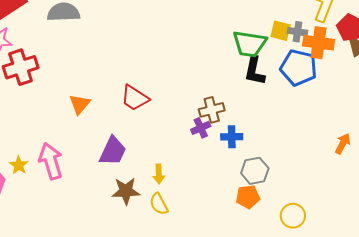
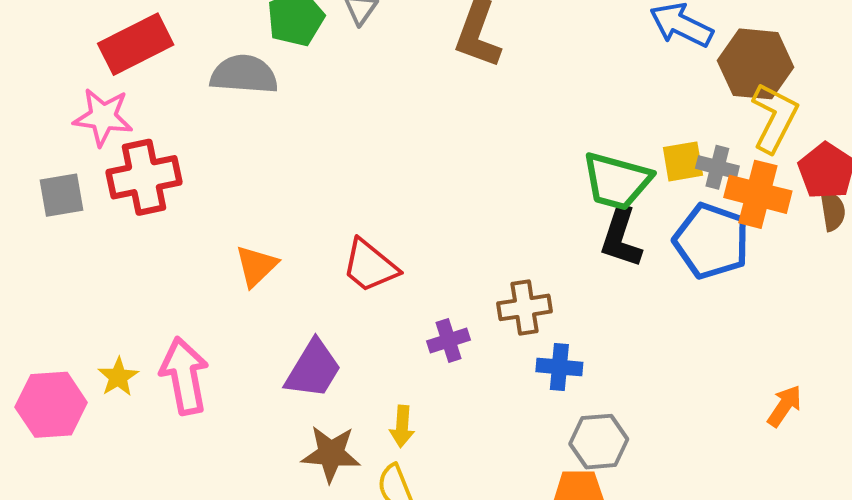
yellow square: (281, 31) -> (683, 161), turned -30
purple cross: (201, 128) -> (449, 340), moved

